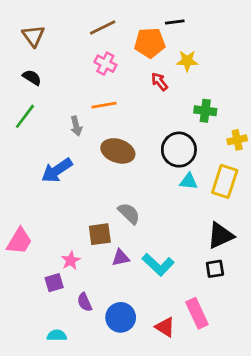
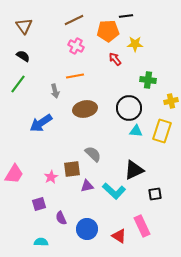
brown ellipse: (118, 151) -> (85, 109), turned -30
black triangle: (220, 236) -> (134, 170), moved
pink star: (71, 261) -> (51, 177), moved

